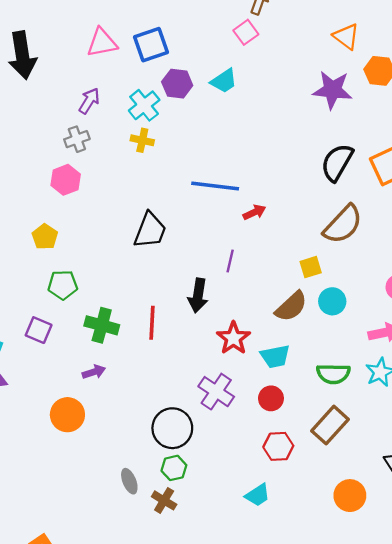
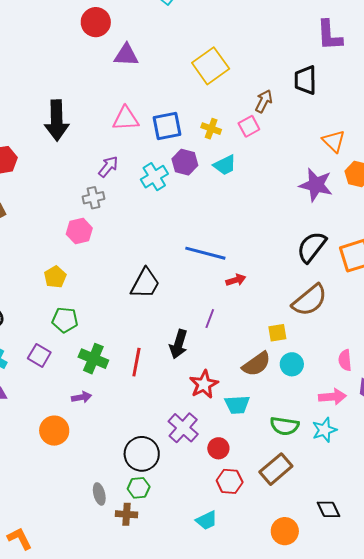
yellow cross: (142, 140) -> (211, 129), moved
red circle: (271, 398) -> (218, 448), moved
brown cross: (164, 500) -> (127, 514), turned -35

